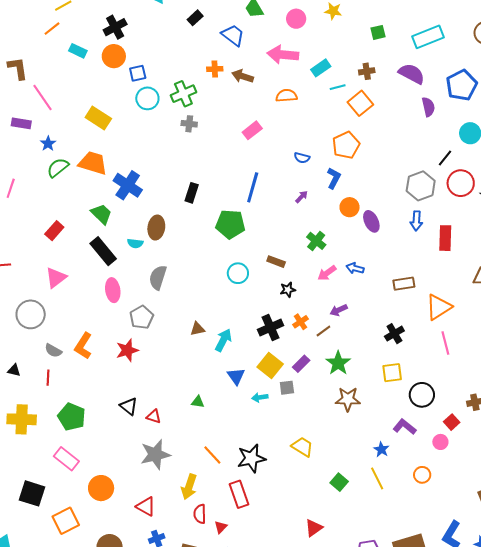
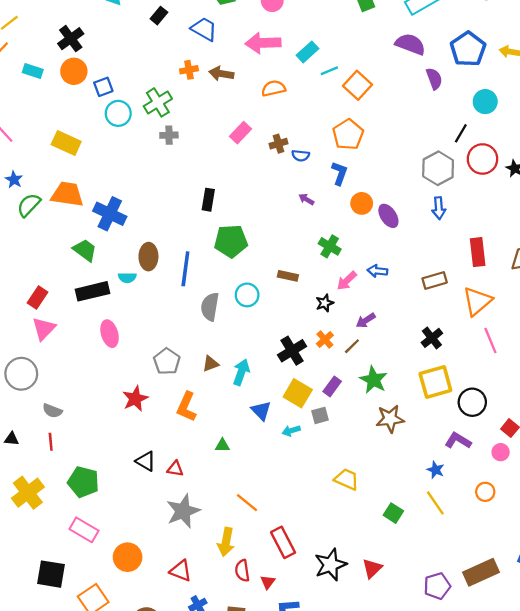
brown cross: (367, 71) -> (279, 144), moved
blue line: (253, 187) -> (185, 269), moved
black rectangle: (192, 193) -> (208, 200), moved
purple arrow: (302, 197) -> (306, 199), turned -96
red rectangle: (54, 231) -> (37, 297), moved
red rectangle: (445, 238) -> (478, 252), moved
black rectangle: (103, 251) -> (93, 291), turned -56
gray semicircle: (158, 278) -> (210, 307), moved
black star: (288, 290) -> (325, 303), moved
gray pentagon: (142, 317) -> (167, 361), moved
orange L-shape: (83, 346) -> (186, 407), moved
yellow square: (392, 373) -> (435, 382), size x1.4
yellow cross: (22, 419) -> (28, 493), turned -32
black star: (251, 458) -> (331, 565), moved

